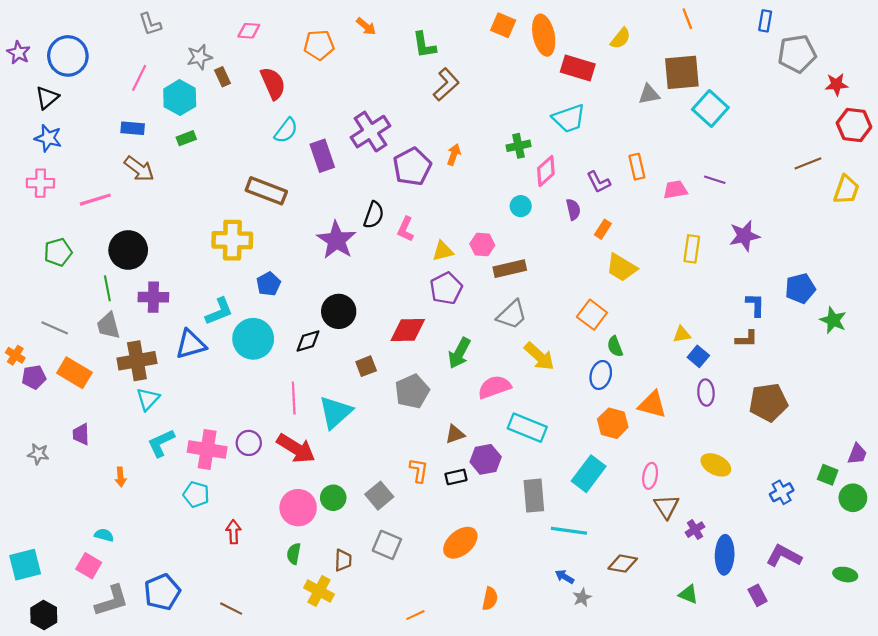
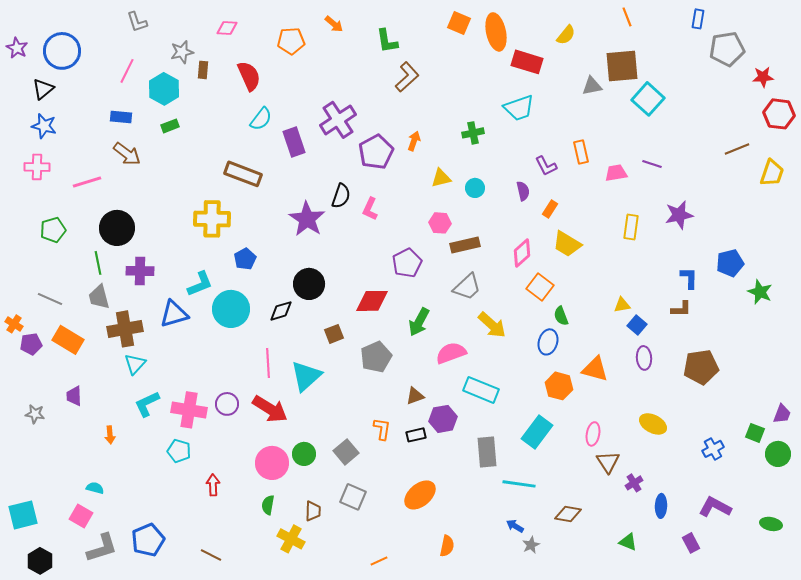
brown rectangle: (222, 77) -> (203, 70), turned 30
pink diamond: (546, 171) -> (522, 253), moved
yellow triangle: (443, 251) -> (441, 178), moved
blue ellipse: (725, 555) -> (661, 506), size x0.7

